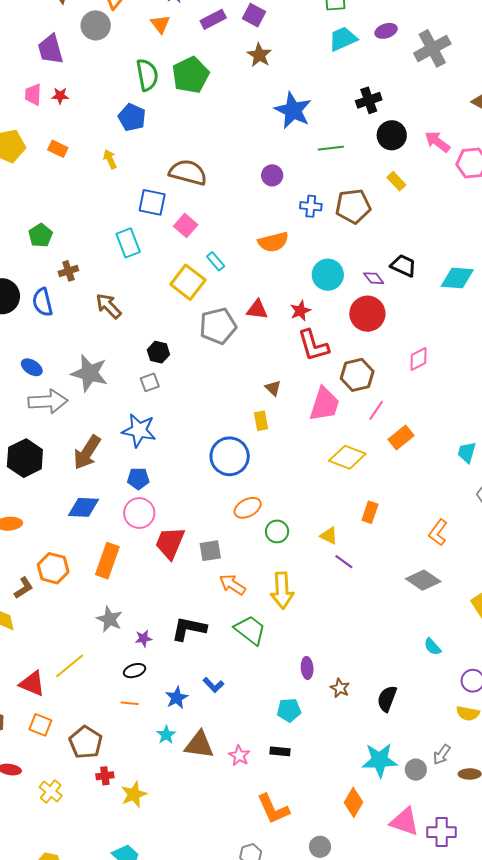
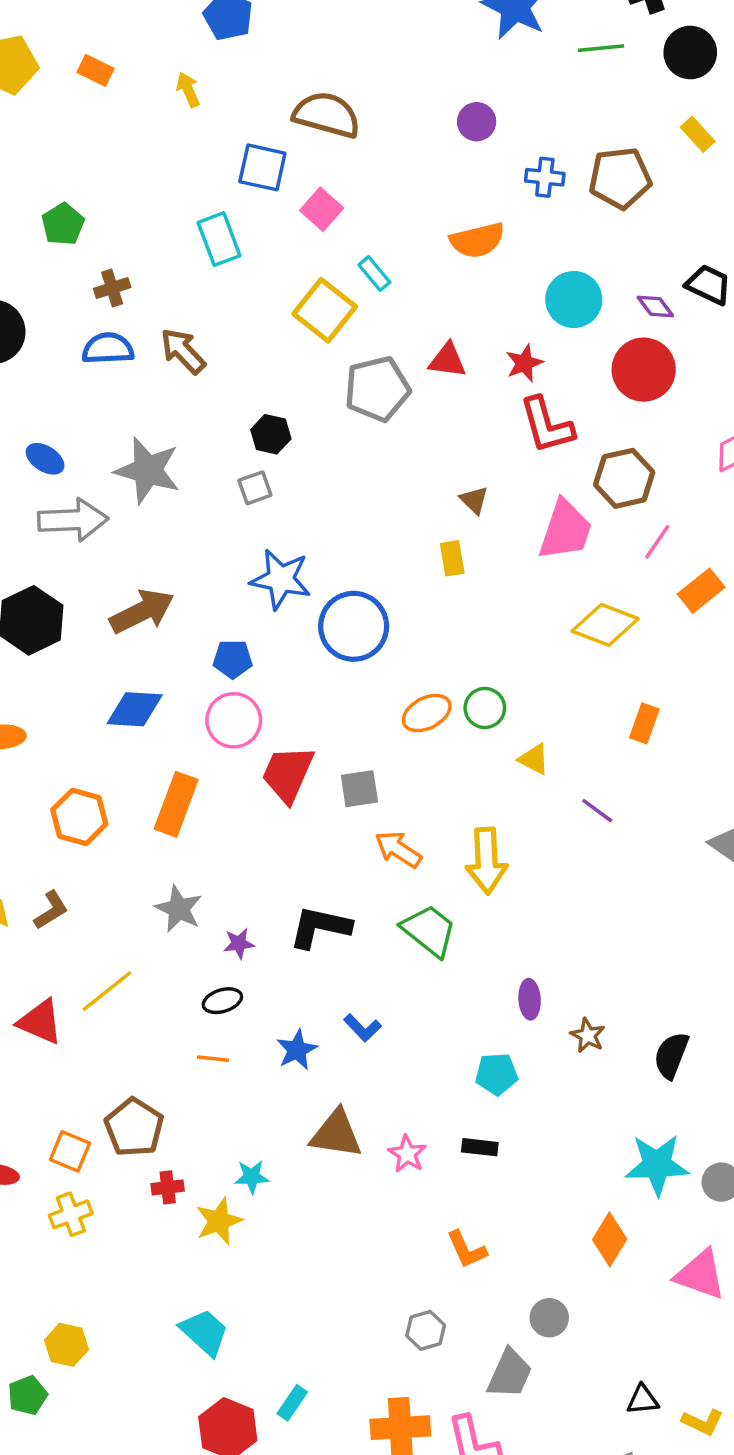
green line: (331, 148) -> (601, 48), moved
blue semicircle: (43, 302) -> (108, 348), moved, turned 100
blue star: (139, 430) -> (281, 579), moved
brown arrow: (87, 452) -> (142, 611), turned -150
blue circle: (230, 456) -> (354, 626), moved
green circle: (277, 531) -> (485, 708), moved
yellow triangle: (329, 536) -> (534, 759), moved
brown L-shape: (24, 588) -> (51, 910), moved
orange square: (40, 725) -> (70, 1151), moved
cyan star: (166, 735) -> (252, 1177), moved, turned 30
yellow cross: (51, 791) -> (71, 1214), turned 30
orange L-shape: (273, 809) -> (467, 1250), size x0.7

